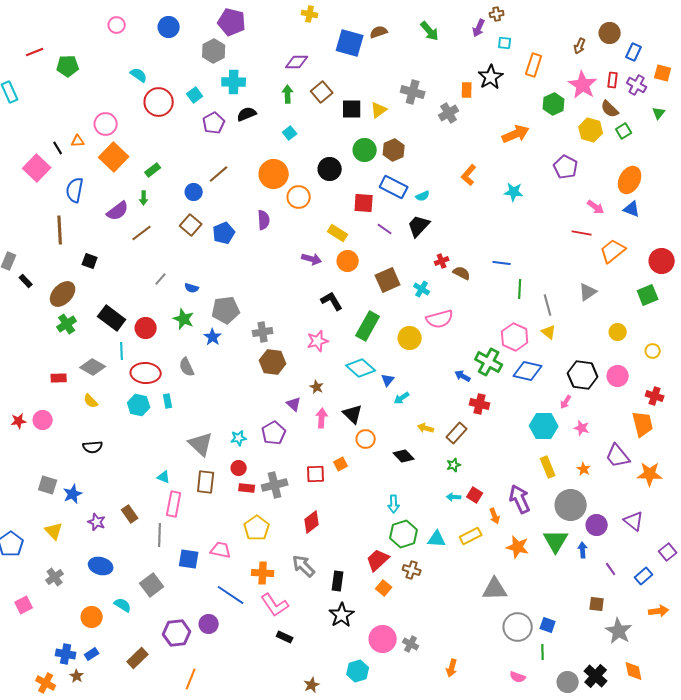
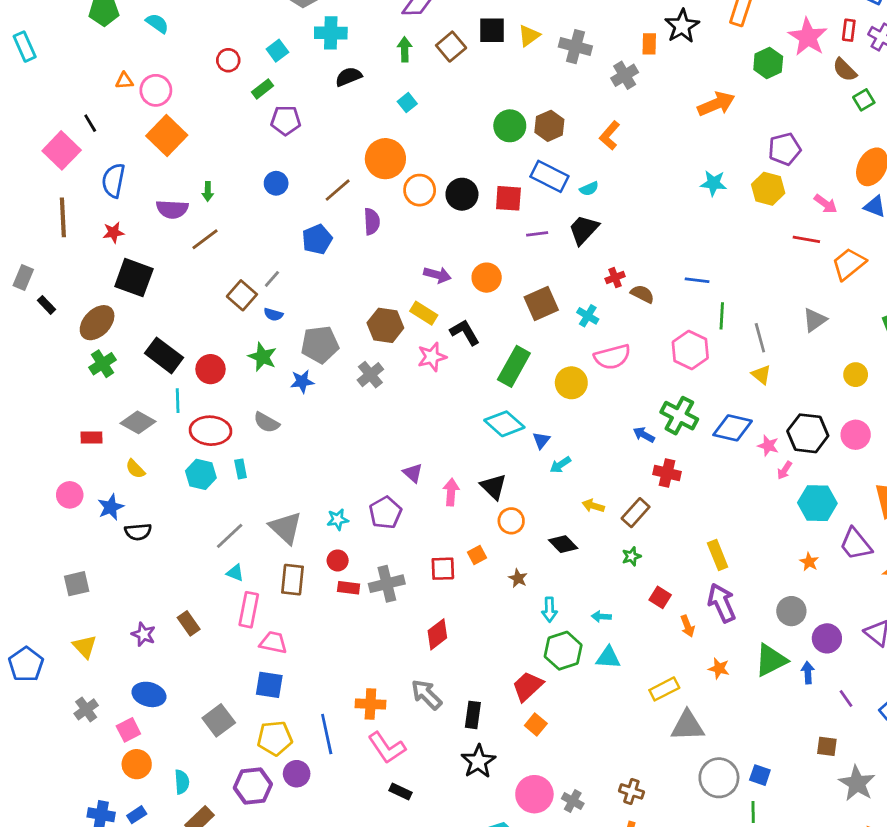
cyan semicircle: (139, 75) -> (157, 23), moved
red circle: (159, 102) -> (228, 60), size x0.6
black square: (352, 109) -> (492, 30), moved
yellow triangle: (379, 110) -> (529, 36), moved
purple pentagon: (214, 123) -> (286, 120), moved, turned 30
yellow hexagon: (591, 130) -> (768, 189), moved
orange triangle: (78, 141) -> (124, 81), moved
purple pentagon: (566, 167) -> (785, 149), turned 30
black circle: (330, 169) -> (462, 194), moved
green rectangle: (153, 170) -> (262, 89), moved
brown line: (219, 174) -> (338, 190), moved
orange L-shape: (469, 175) -> (610, 135), moved
purple semicircle: (118, 211) -> (172, 209), turned 40
brown square: (191, 225) -> (242, 295), moved
purple line: (385, 229) -> (537, 234), turned -42
brown line: (60, 230) -> (63, 217), moved
yellow rectangle: (338, 233) -> (424, 313), moved
black square: (90, 261) -> (134, 278), size x1.8
gray line: (161, 279) -> (272, 279), moved
gray cross: (263, 332) -> (370, 375), turned -30
blue star: (213, 337) -> (302, 381), turned 30
pink hexagon: (515, 337) -> (690, 350), moved
pink star: (318, 341) -> (432, 357), moved
brown hexagon: (273, 362) -> (385, 325), moved
gray semicircle: (187, 367) -> (267, 422), turned -36
brown star: (317, 387) -> (518, 578), moved
red star: (19, 421) -> (113, 232), moved
cyan hexagon: (544, 426) -> (817, 503), moved
pink star: (582, 428) -> (768, 446), moved
yellow rectangle: (548, 467) -> (718, 555), moved
gray square: (48, 485) -> (77, 584), turned -30
blue star: (73, 494) -> (111, 507), moved
cyan arrow: (454, 497) -> (601, 617), moved
gray circle: (571, 505) -> (791, 611), size x0.7
yellow pentagon: (257, 528) -> (275, 738), moved, turned 30
gray line: (160, 535) -> (230, 536), moved, turned 45
yellow rectangle: (471, 536) -> (664, 689), moved
green triangle: (556, 541) -> (771, 660), turned 32
orange star: (518, 547) -> (719, 668), size x0.7
pink trapezoid: (221, 550) -> (273, 642), moved
brown cross: (412, 570) -> (631, 791), moved
blue line: (231, 595) -> (327, 734), turned 44
pink square: (24, 605) -> (128, 730), moved
cyan semicircle: (123, 605) -> (182, 782), moved, turned 54

